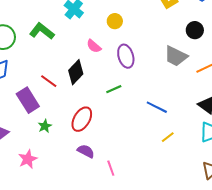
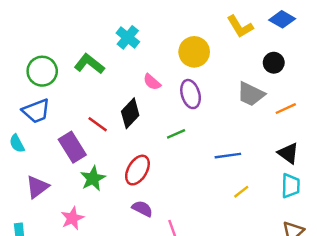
yellow circle: (115, 21) -> (194, 52), moved, size x1.6
blue line: (157, 107) -> (228, 156), turned -35
green star: (45, 126) -> (93, 178), size x1.5

